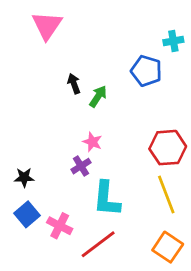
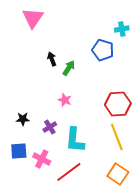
purple cross: (81, 166) -> (50, 127), moved
black star: (24, 177) -> (23, 119), moved
blue square: (27, 214) -> (19, 151), turned 36

